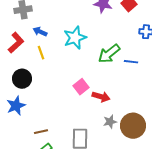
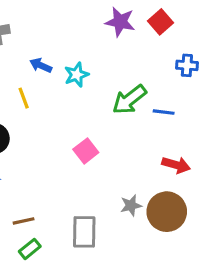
blue arrow: (40, 32) -> (41, 65), moved
cyan star: (75, 38) -> (76, 75), size x0.7
red arrow: (101, 97) -> (176, 165), moved

